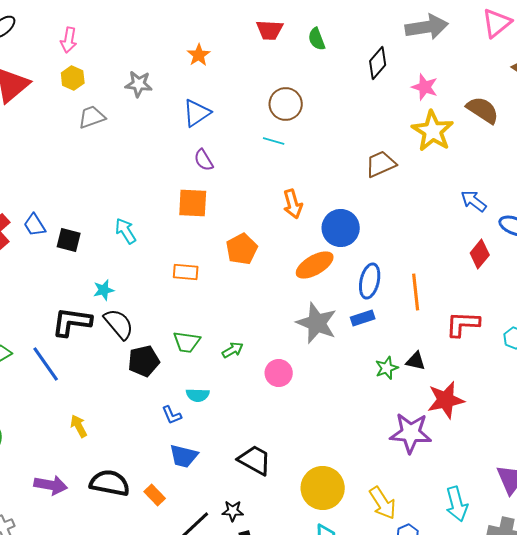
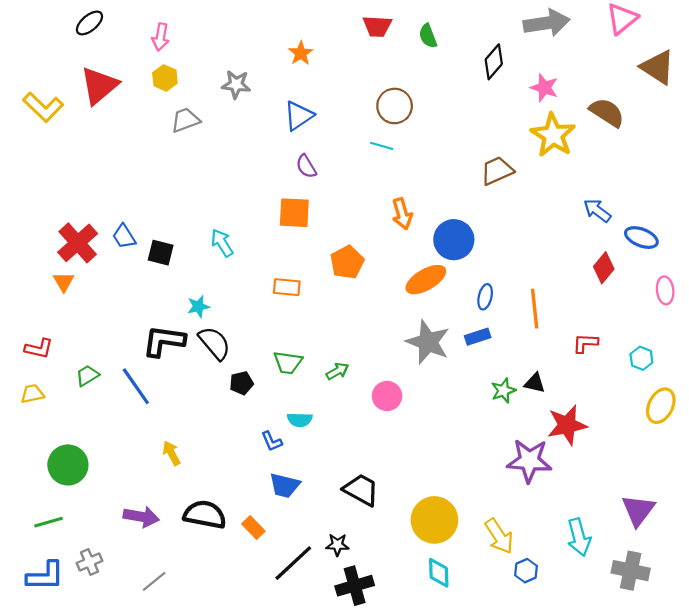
blue ellipse: (370, 281) -> (485, 297), size x0.7
red L-shape: (463, 324) -> (585, 343), size x0.7
black pentagon: (144, 361) -> (241, 383), size x0.7

